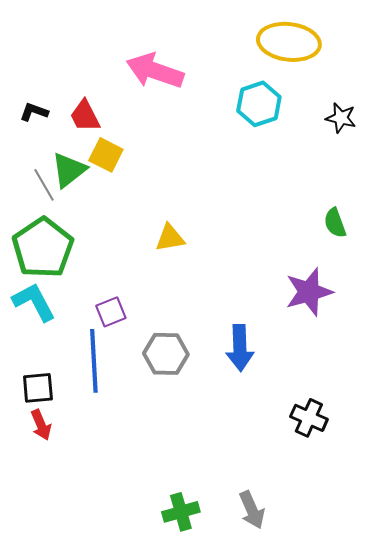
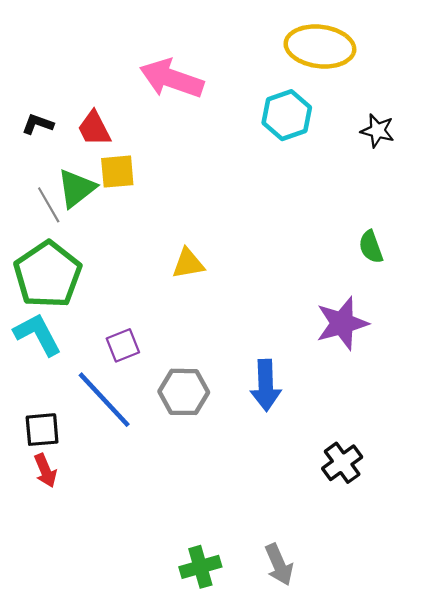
yellow square: (106, 155) -> (117, 172), turned -32
blue line: (94, 361) -> (104, 400), turned -40
black cross: (309, 418) -> (342, 463), turned 30

